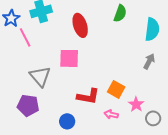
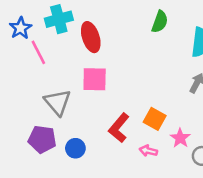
red ellipse: (80, 25) -> (91, 37), moved
red L-shape: (88, 96) -> (119, 128), turned 120
blue circle: (67, 121) -> (75, 148), moved

